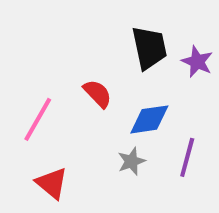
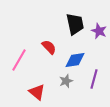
red triangle: (52, 183) -> (37, 92), moved

